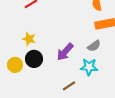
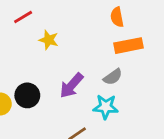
yellow star: (29, 39) -> (49, 40), moved

